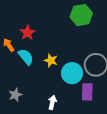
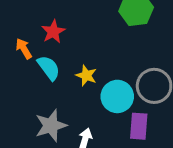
gray star: (15, 95) -> (51, 126), moved, size x1.5

